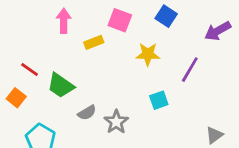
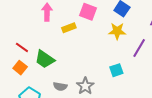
yellow star: (148, 54) -> (117, 31), moved
orange square: (16, 98) -> (20, 68), moved
gray semicircle: (87, 113) -> (60, 86), moved, turned 40

